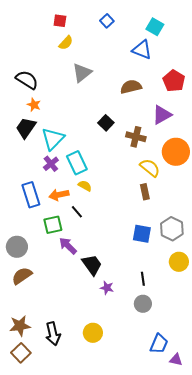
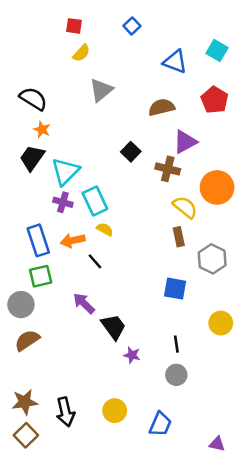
cyan square: (155, 27) -> (217, 51), moved
purple triangle: (162, 115) -> (185, 142), moved
purple cross: (51, 164) -> (63, 202), turned -35
green square: (53, 225) -> (41, 276), moved
gray hexagon: (172, 229) -> (212, 259), moved
blue trapezoid: (159, 344) -> (160, 424), moved

